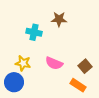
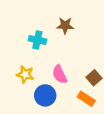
pink semicircle: (54, 63) -> (60, 74), turned 42
blue circle: (14, 82) -> (45, 95), moved

